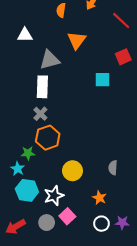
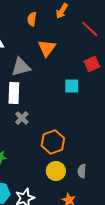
gray cross: (40, 114) -> (22, 118), moved
orange hexagon: (48, 138) -> (53, 142), moved
yellow circle: (72, 171) -> (56, 171), moved

